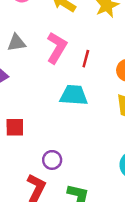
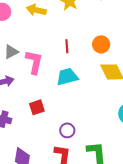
pink L-shape: (57, 48) -> (34, 62), moved
red square: (15, 127) -> (37, 107), moved

